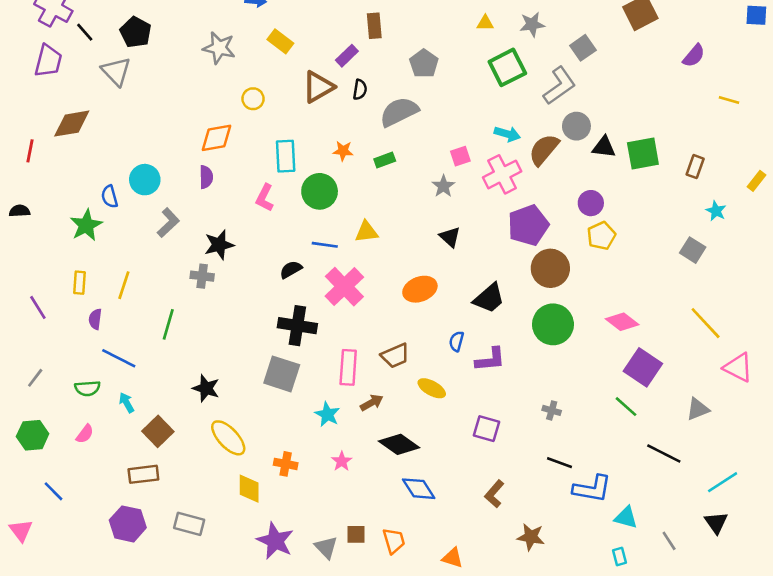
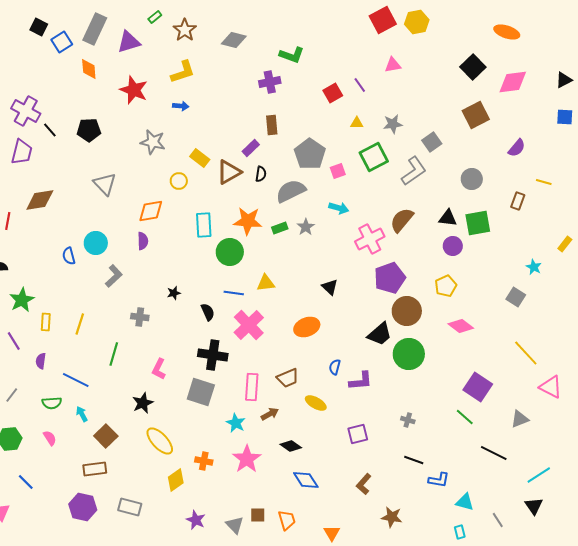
black pentagon: (136, 32) -> (89, 130), turned -30
yellow rectangle: (280, 41) -> (200, 158), moved
gray pentagon: (424, 64) -> (310, 154), size x1.4
gray triangle: (116, 71) -> (105, 184), moved
gray circle: (576, 126) -> (472, 179), moved
cyan arrow: (507, 134) -> (339, 208), moved
orange star: (343, 151) -> (248, 221), size x1.8
pink square: (460, 156) -> (338, 171), moved
brown rectangle: (695, 167) -> (518, 201), moved
gray star: (443, 186) -> (306, 227), moved
pink L-shape: (265, 198) -> (159, 369), moved
purple circle: (591, 203) -> (453, 246), moved
green star: (86, 225) -> (22, 300), moved
black star: (219, 245) -> (174, 293), moved, size x0.6
black semicircle: (291, 270) -> (208, 312), turned 96
black trapezoid: (489, 298) -> (380, 334), moved
purple semicircle: (95, 319) -> (41, 361), moved
pink diamond: (622, 322) -> (461, 326), moved
black star: (206, 388) -> (143, 403), turned 30
purple square: (486, 429) -> (358, 434), turned -30
pink semicircle: (85, 434) -> (50, 438), turned -70
black diamond: (399, 444) -> (291, 446), size x0.7
pink star: (342, 461) -> (247, 459), size x1.8
yellow diamond: (249, 489) -> (176, 480), turned 55
blue L-shape: (592, 489) -> (439, 480), size x0.7
purple star: (275, 541) -> (196, 520), size x0.7
orange triangle: (453, 558) -> (332, 533), turned 42

